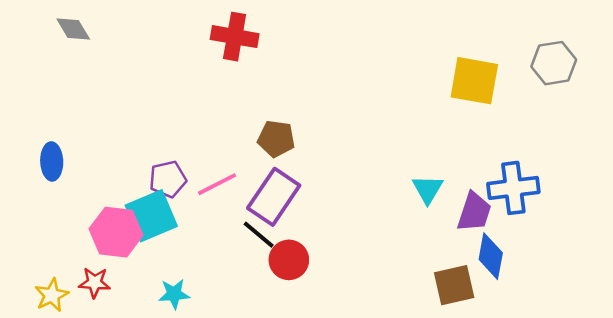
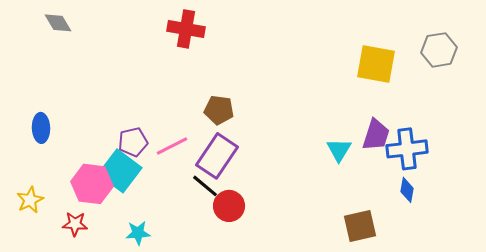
purple trapezoid: (474, 212) -> (376, 135), moved
cyan square: (151, 216) -> (120, 171), turned -30
blue diamond: (491, 256) -> (407, 190), moved, size x0.7
yellow star: (52, 295) -> (30, 200), moved

